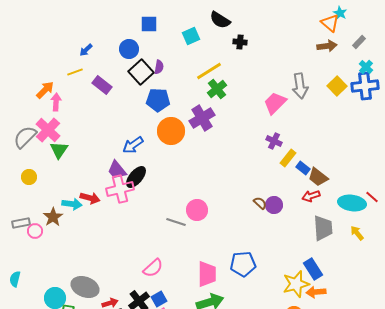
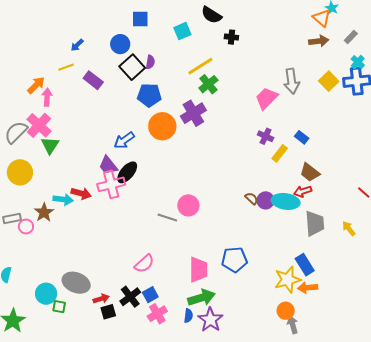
blue rectangle: (303, 168) -> (302, 137), moved
yellow circle: (29, 177) -> (20, 172), size x1.6
cyan ellipse: (352, 203) -> (286, 201), moved

